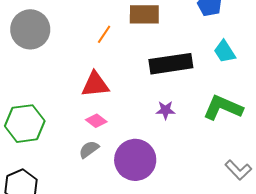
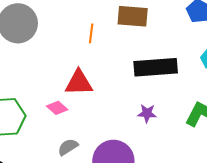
orange line: (104, 34) -> (91, 33), turned -30
pink diamond: (96, 121) -> (57, 108), moved

